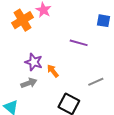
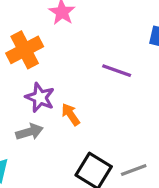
orange cross: (23, 20) -> (25, 50), moved
gray line: (96, 82) -> (134, 170), moved

